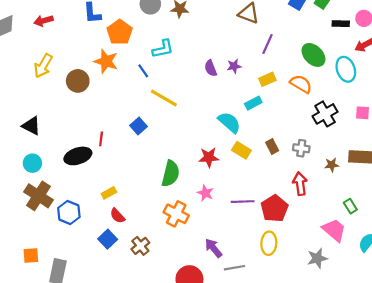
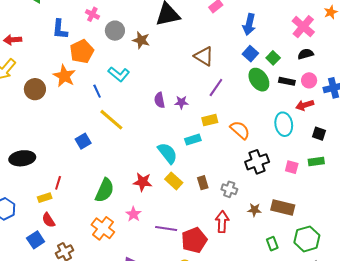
red arrow: (44, 21) -> (13, 40), moved
cyan L-shape: (163, 49) -> (119, 74), turned 40
green ellipse: (313, 55) -> (259, 80), moved
red line: (101, 139) -> (58, 183), moved
green rectangle: (350, 206) -> (272, 244), moved

